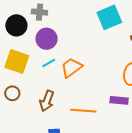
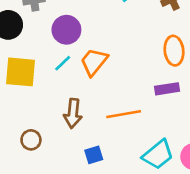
purple circle: (47, 39) -> (66, 30), moved
brown circle: (12, 93) -> (31, 140), moved

